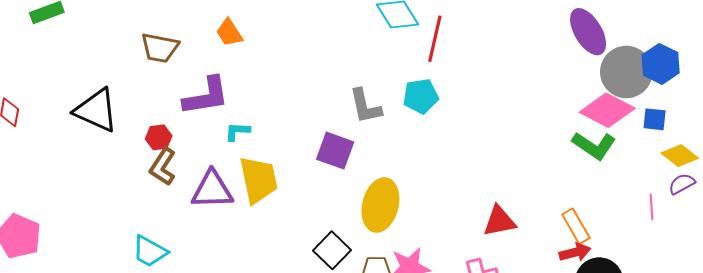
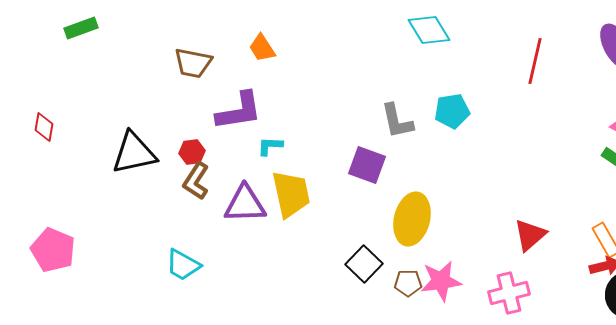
red line: (435, 39) -> (535, 61), moved
black triangle: (96, 110) -> (134, 153), moved, turned -36
red triangle: (499, 221) -> (530, 235), turned -30

